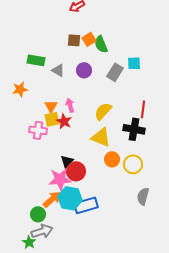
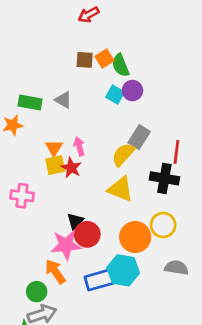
green rectangle: (36, 60) -> (30, 103), moved
cyan square: (134, 63) -> (115, 95), moved, turned 32
purple circle: (84, 70) -> (132, 91), moved
gray rectangle: (115, 72) -> (139, 137), moved
pink cross: (38, 130) -> (22, 196), moved
orange circle: (112, 159) -> (135, 237), moved, size x1.5
gray semicircle: (143, 196) -> (176, 268), turned 84
cyan hexagon: (70, 198) -> (123, 270), moved
orange arrow: (52, 199) -> (55, 272), turned -84

